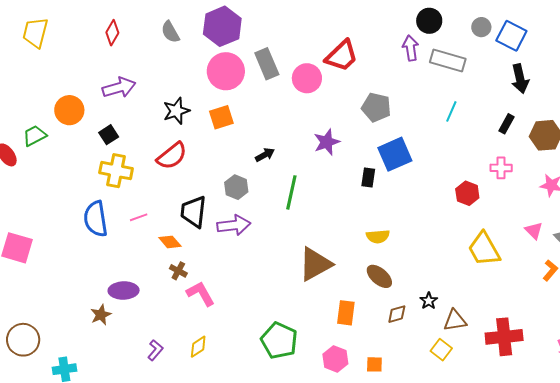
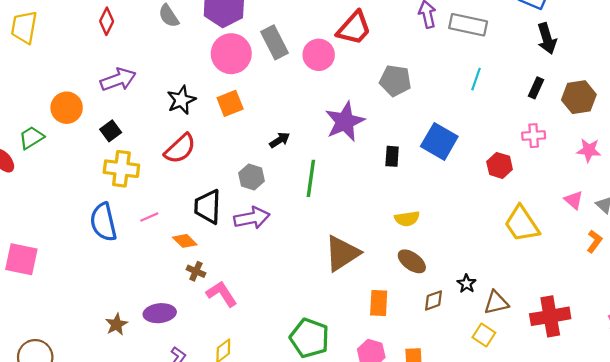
purple star: (327, 142) -> (345, 122), size x1.4
blue square: (395, 154) -> (439, 141), moved, turned -32
purple ellipse: (124, 291) -> (160, 313), moved

